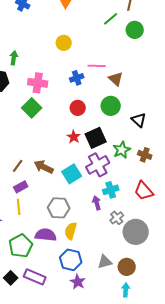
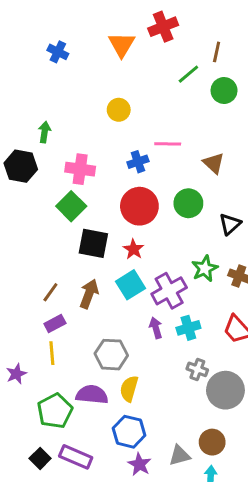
brown triangle: (116, 79) -> (214, 163), moved
red circle: (78, 108) -> (139, 206), size x1.6
black triangle: (139, 120) -> (230, 224), turned 35
black square: (96, 138) -> (93, 243), moved, turned 35
brown arrow: (44, 167) -> (89, 294), turned 84
cyan square: (72, 174) -> (131, 285), moved
purple arrow: (97, 203) -> (156, 328), moved
gray cross: (117, 218) -> (197, 369), turned -32
gray triangle: (105, 262) -> (179, 455), moved

